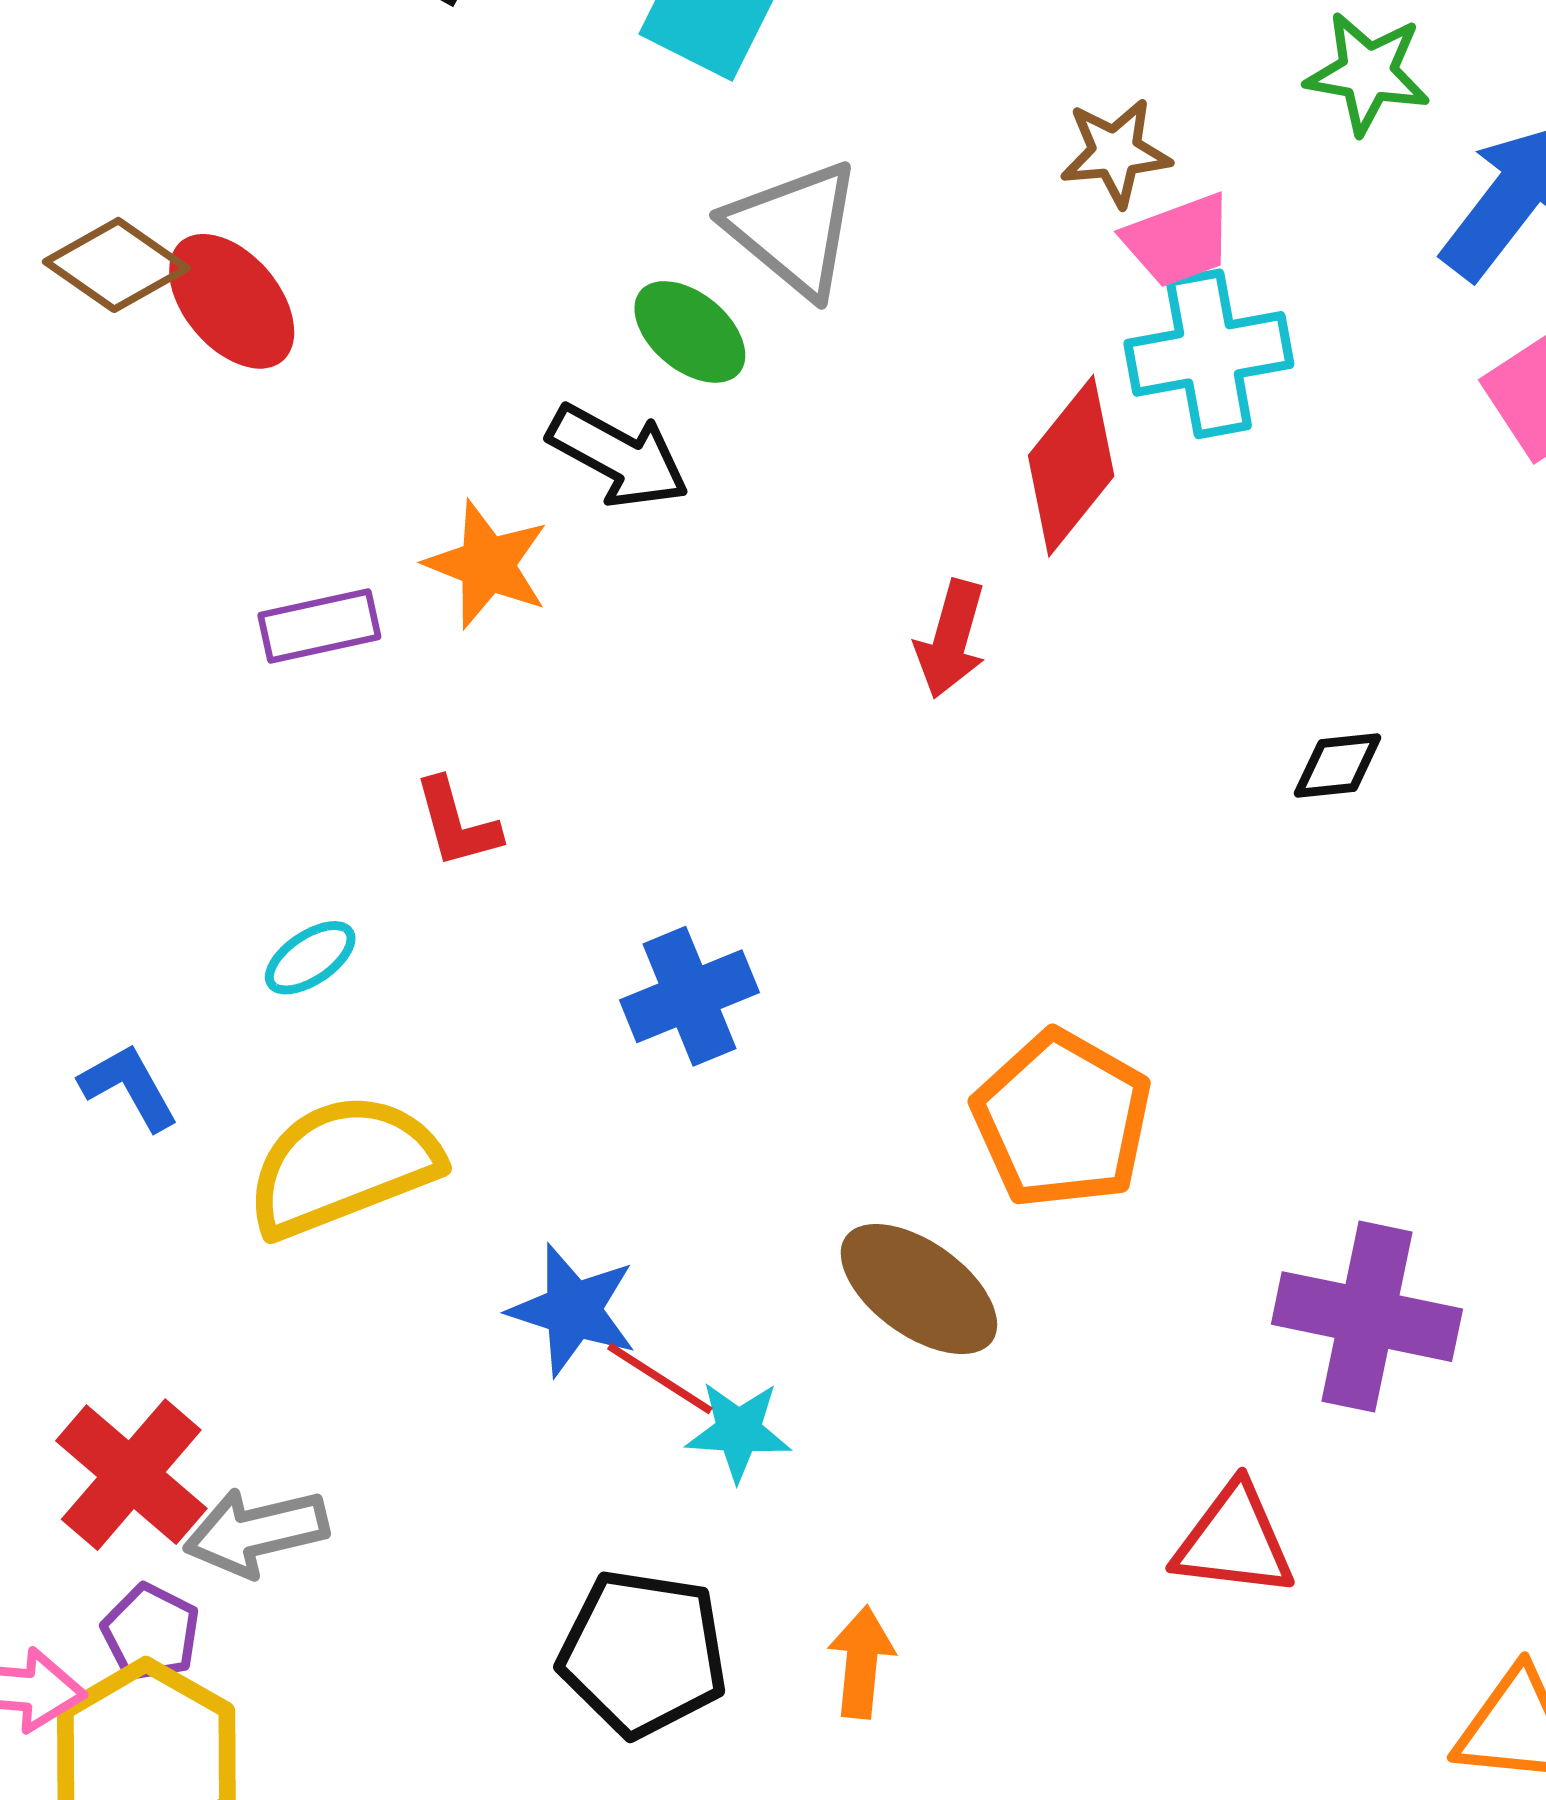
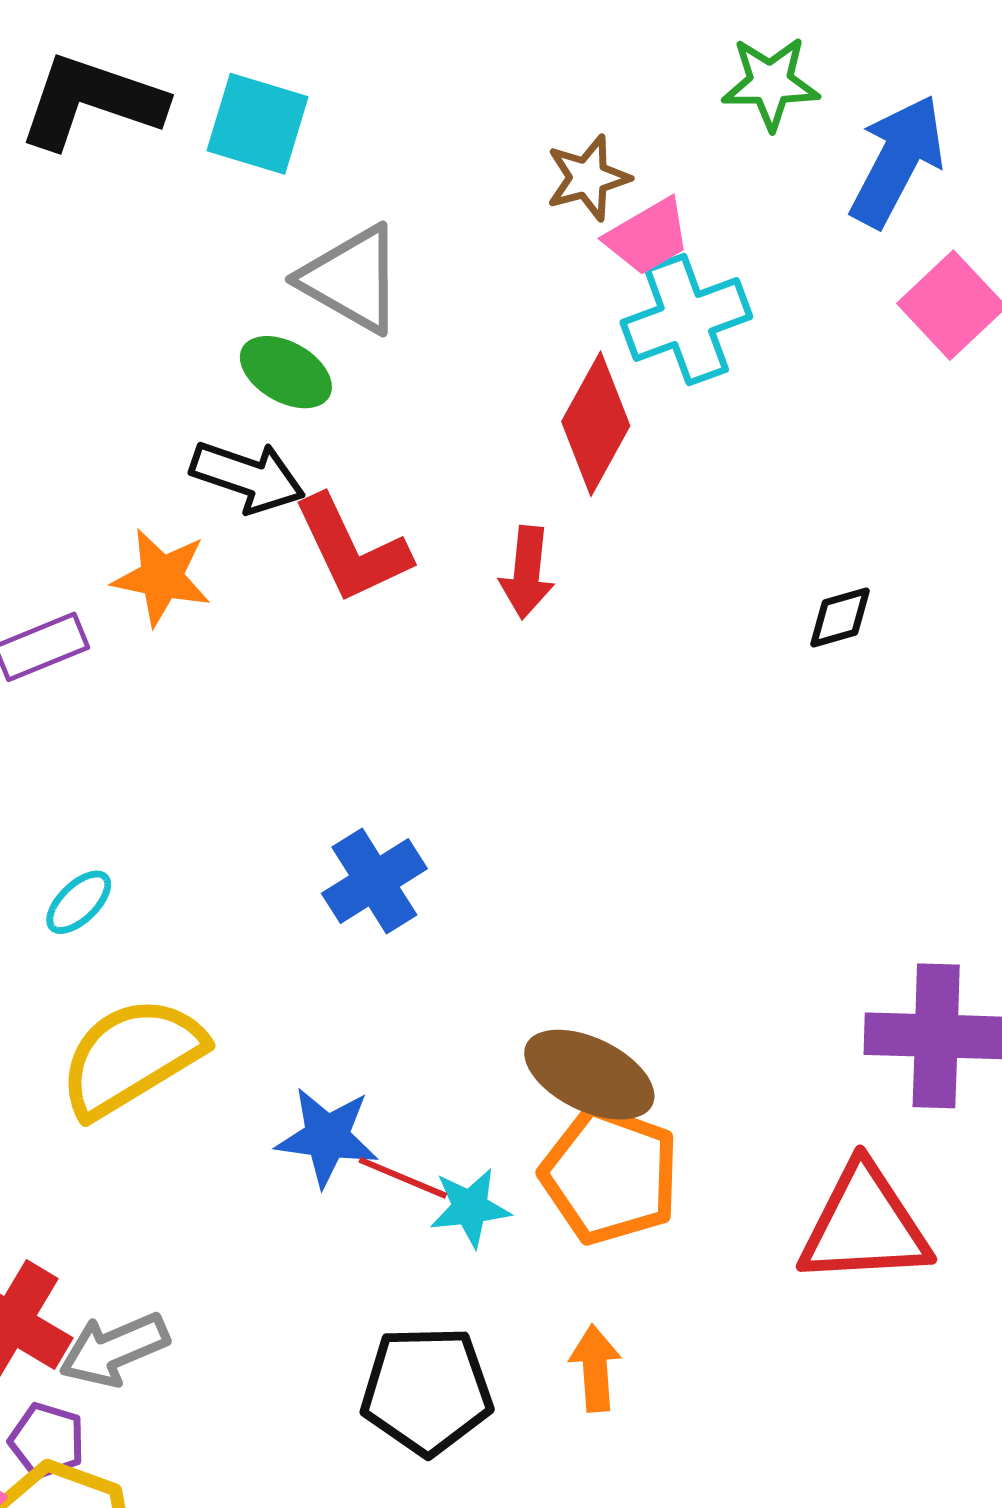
red L-shape: (457, 823) -> (352, 549), moved, size x1.6
orange pentagon: (1062, 1119) -> (610, 1175), moved
red triangle: (1234, 1541) -> (864, 1225), size x1.4

